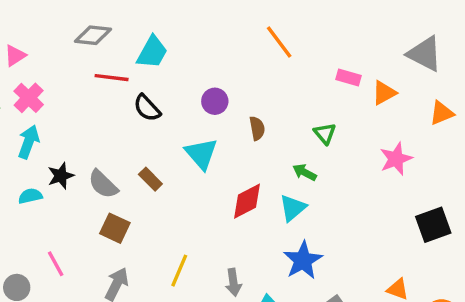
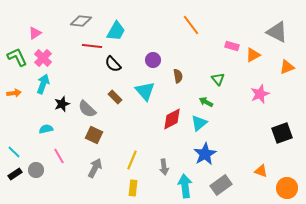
brown rectangle: (150, 179) -> (115, 97), moved
cyan semicircle: (30, 196) -> (46, 129), moved

